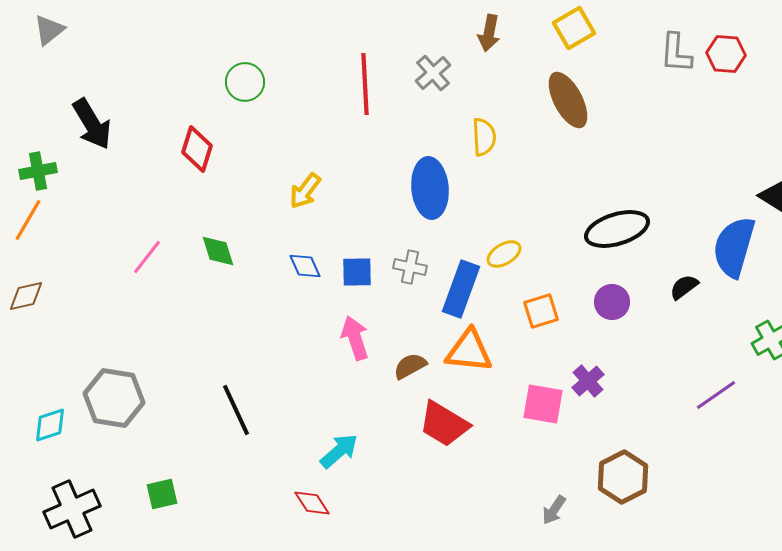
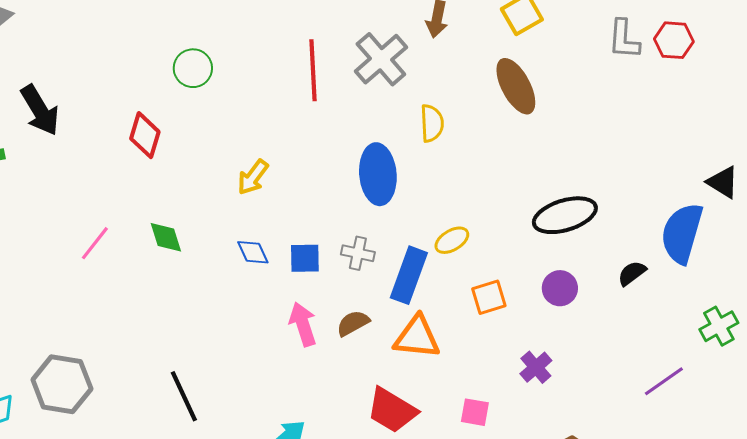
gray cross: (433, 73) -> (381, 59), size x1.5
brown semicircle: (410, 366) -> (353, 323), moved
pink square: (543, 404) -> (475, 412), moved, size x0.7

